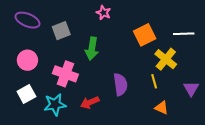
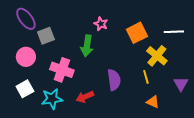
pink star: (103, 13) -> (101, 24), moved
purple ellipse: (27, 20) -> (26, 19), turned 30
gray square: (61, 31) -> (46, 36), moved

